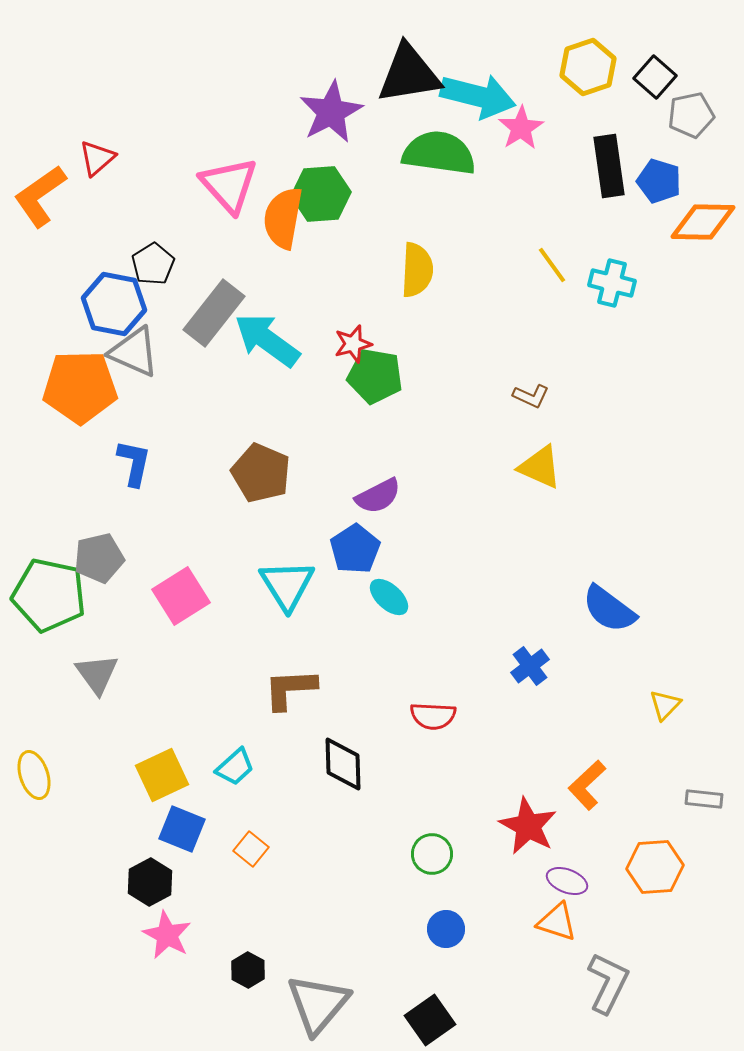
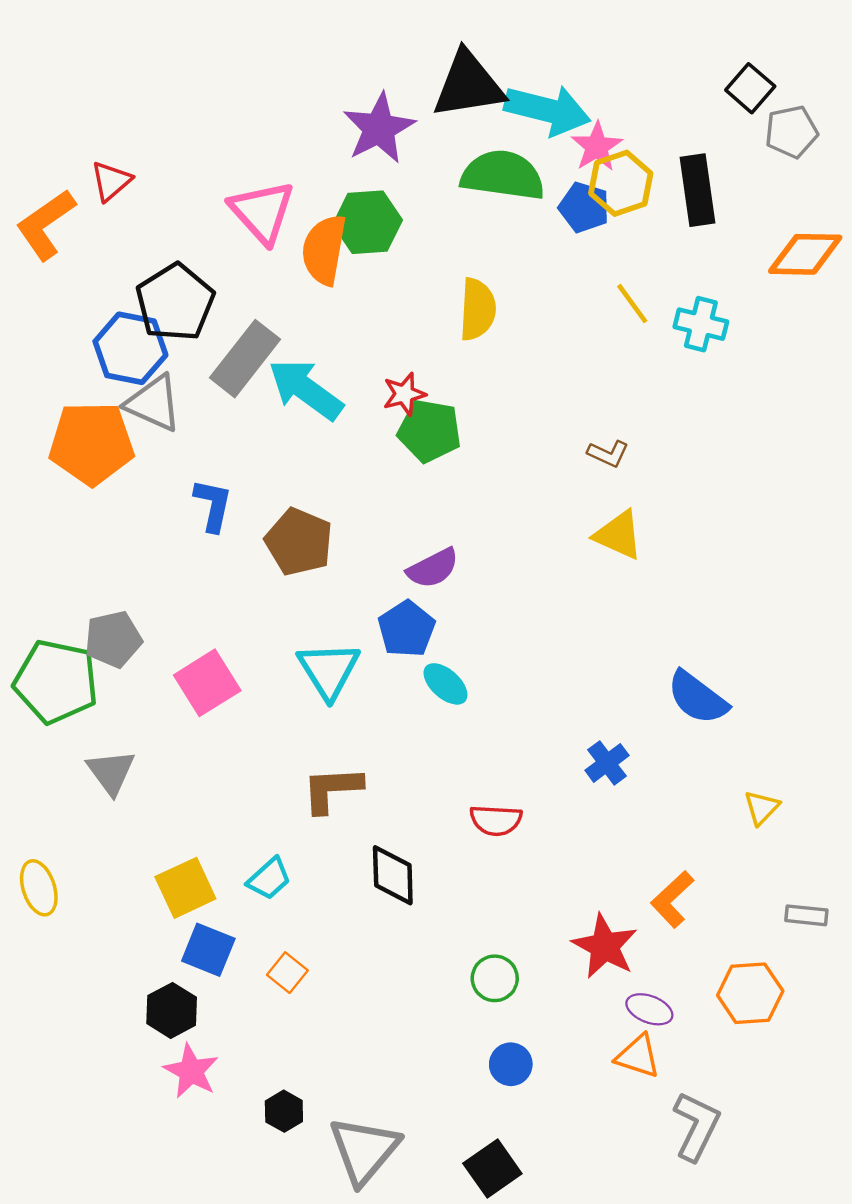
yellow hexagon: (588, 67) -> (621, 183), moved
blue pentagon: (659, 181) -> (584, 207), moved
black pentagon: (153, 264) -> (175, 302), size x1.6
blue L-shape: (134, 463) -> (213, 505), moved

